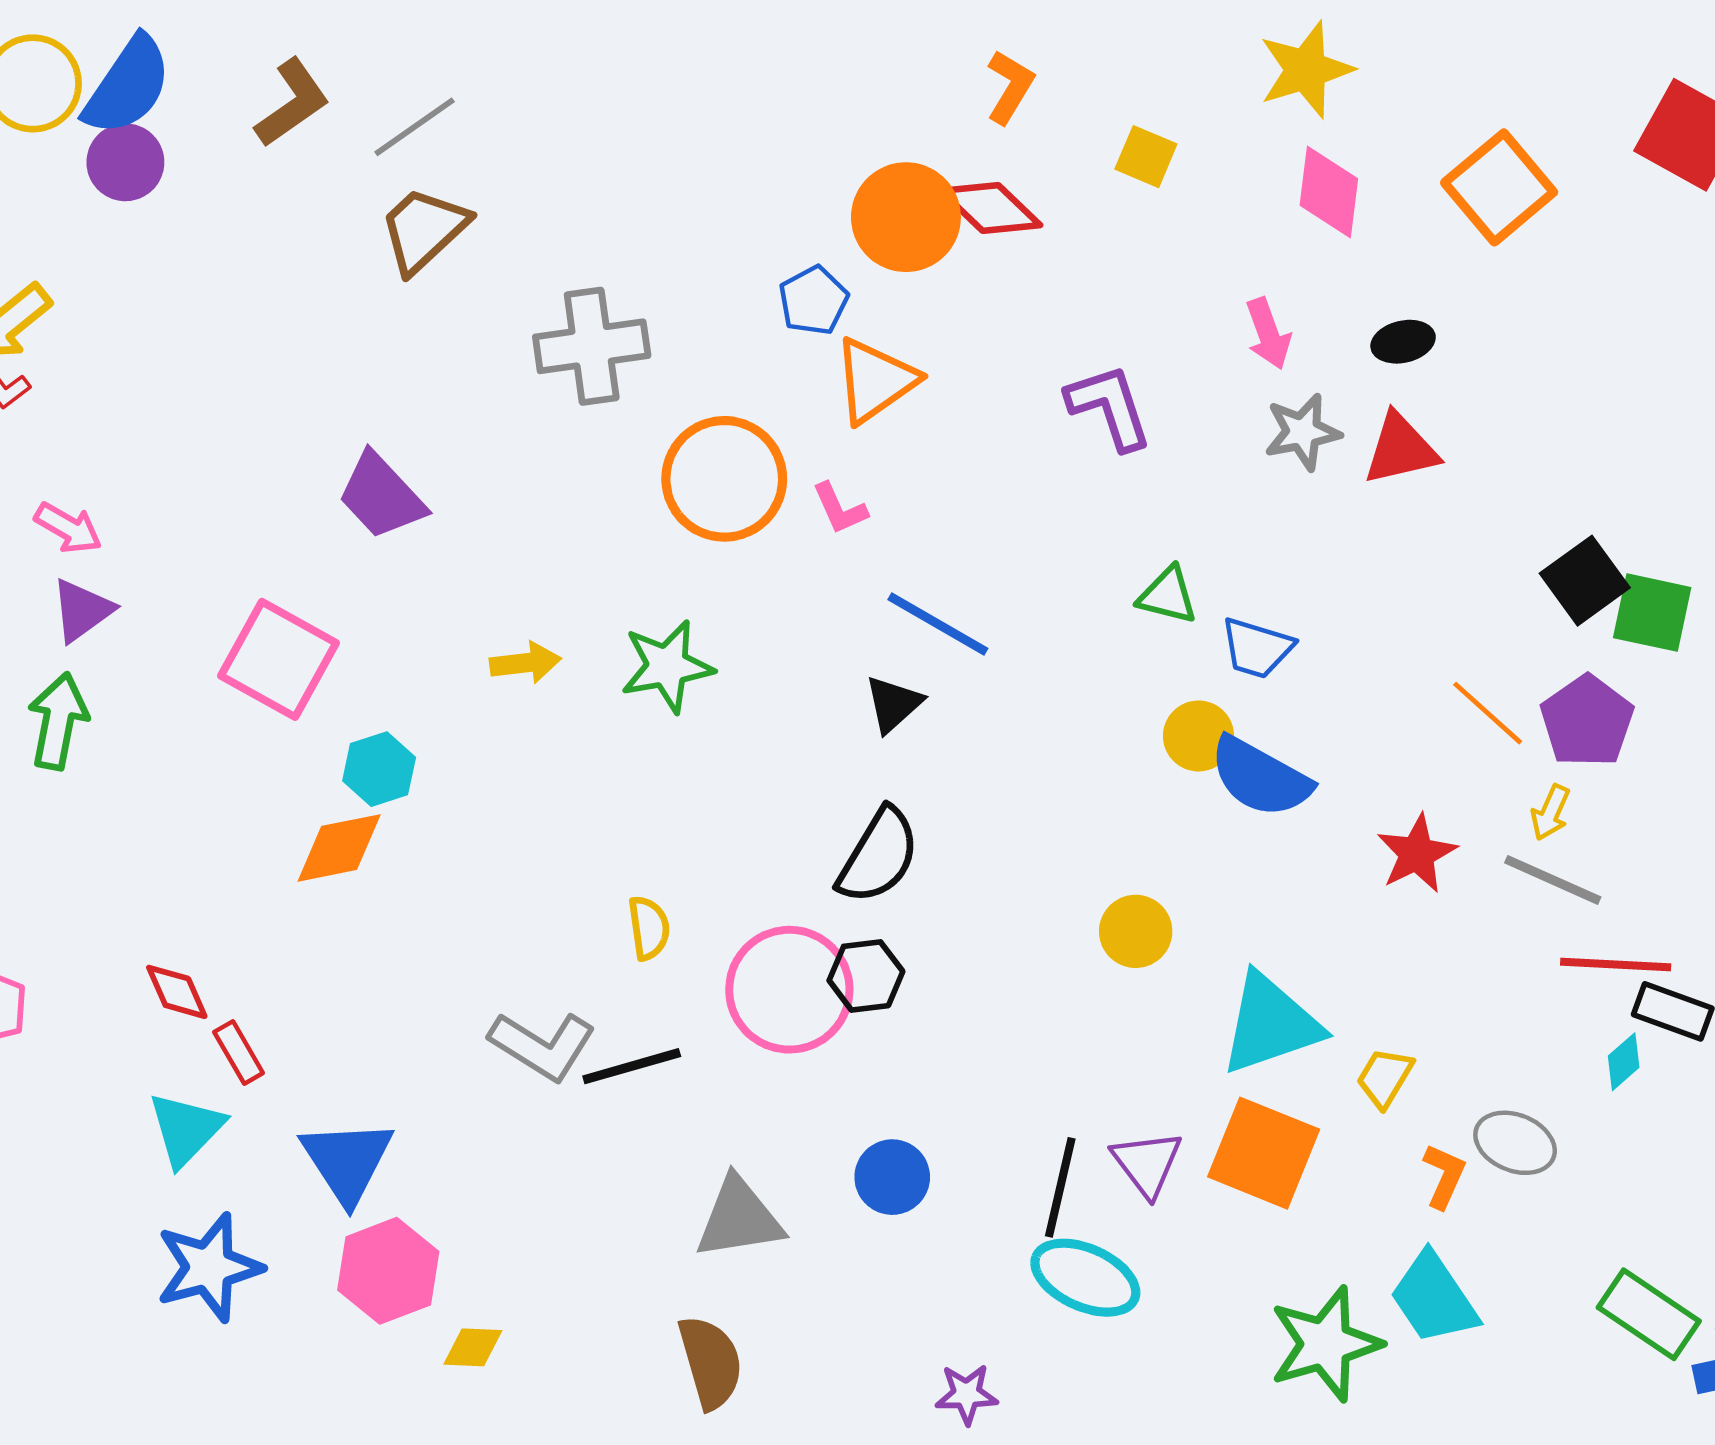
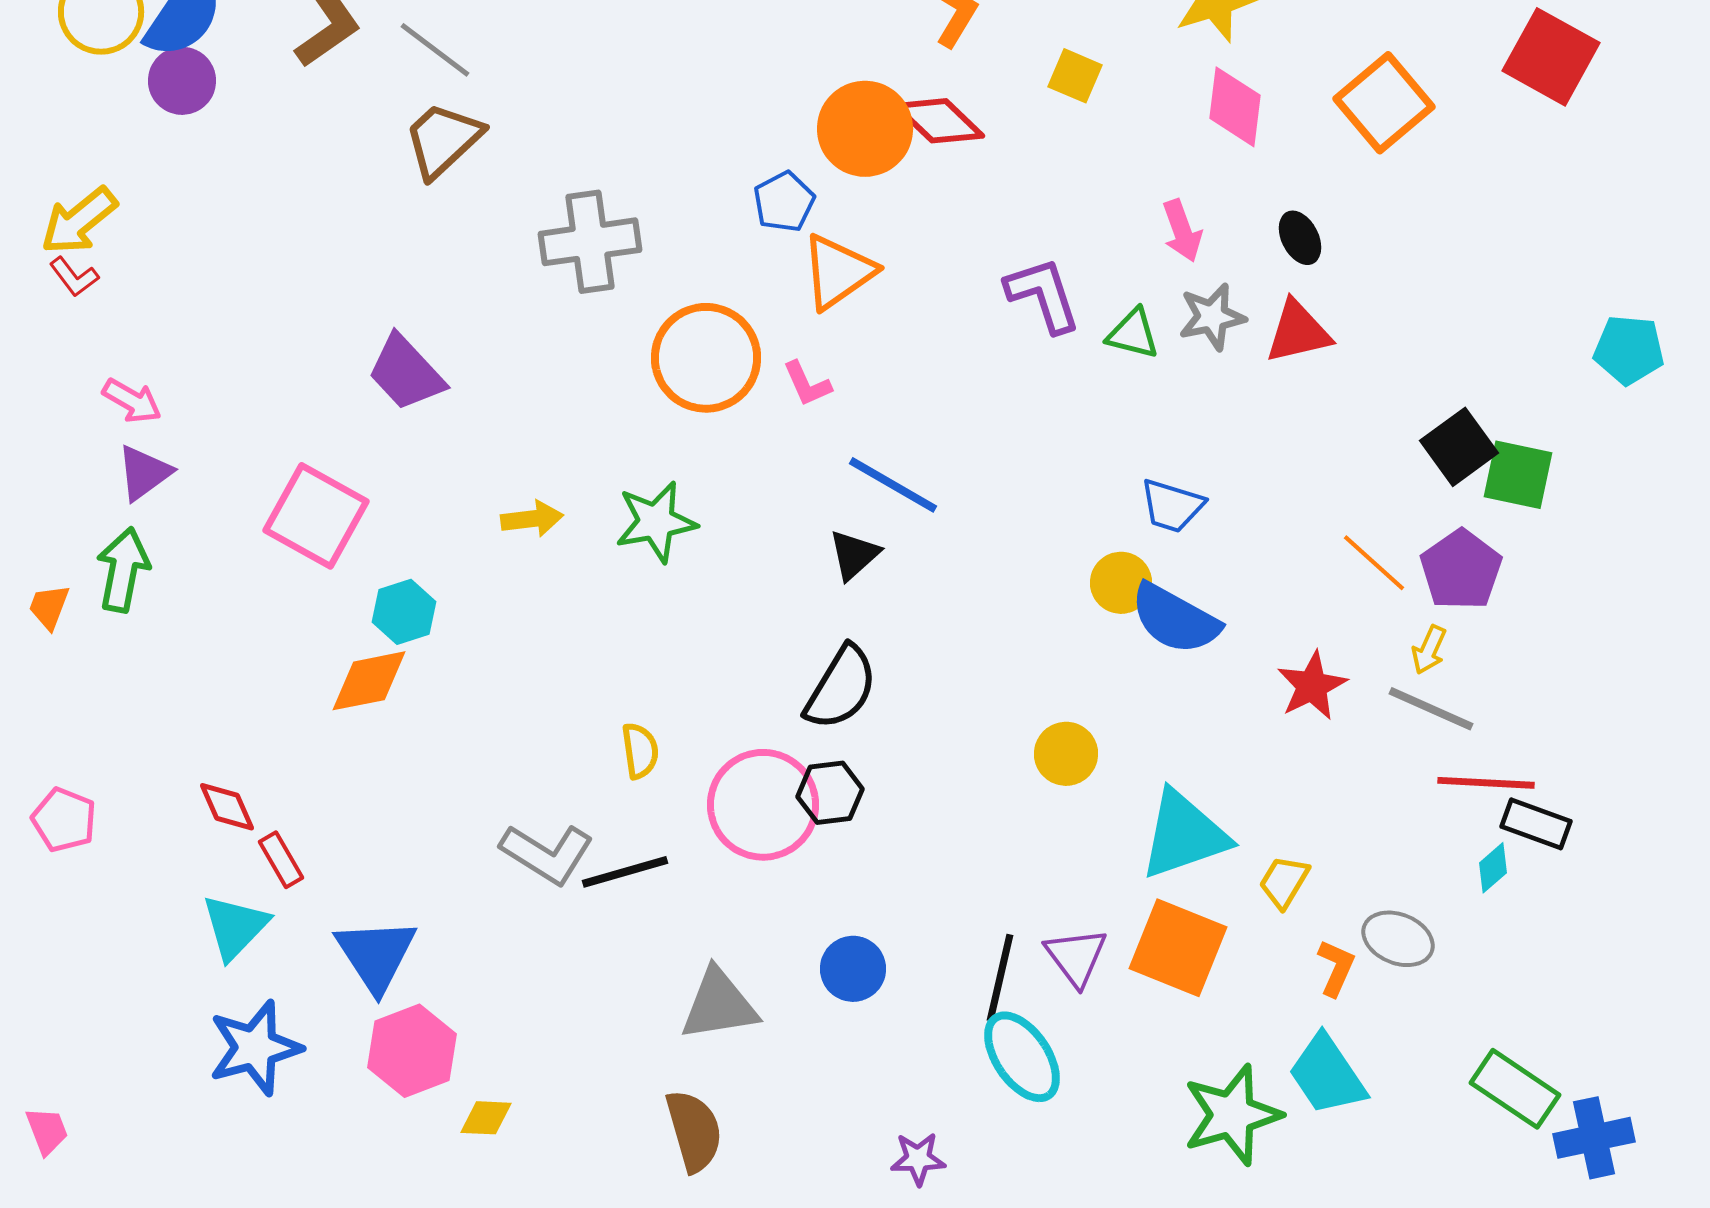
gray line: (415, 127) -> (435, 50), turned 72
black ellipse: (1403, 342) -> (1300, 238), turned 76
green triangle: (1168, 595) -> (1133, 334), moved
cyan ellipse: (1085, 1278) -> (1022, 1057), turned 32

